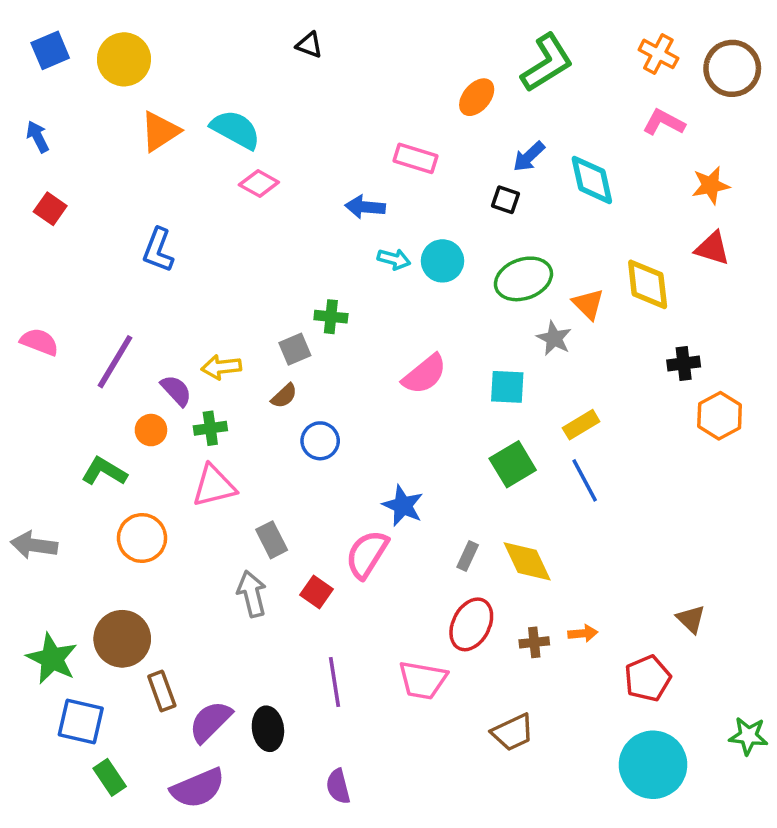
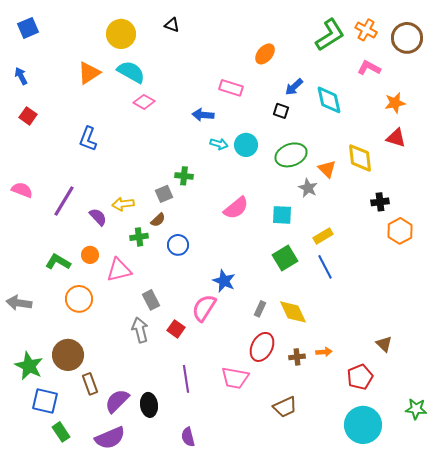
yellow circle: (124, 59) -> (121, 34), moved
green L-shape: (547, 63) -> (330, 35), moved
green cross: (210, 428) -> (139, 237), moved
orange circle: (151, 430) -> (90, 255), moved

